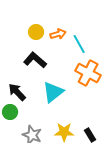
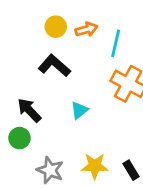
cyan line: (79, 44) -> (116, 43), turned 42
cyan triangle: (53, 92) -> (79, 110), size x0.6

